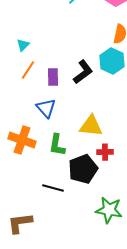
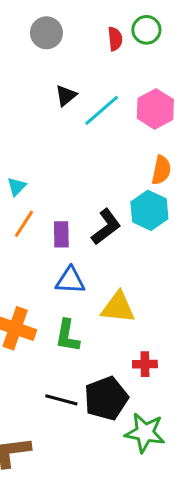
blue triangle: (46, 108) -> (70, 281), moved, turned -45
red cross: (105, 152) -> (145, 364), moved
black pentagon: (83, 169) -> (106, 398), moved

